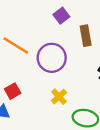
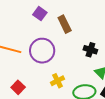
yellow cross: (59, 97) -> (58, 81), turned 32

